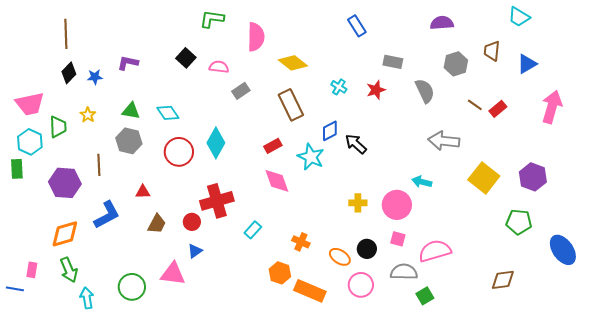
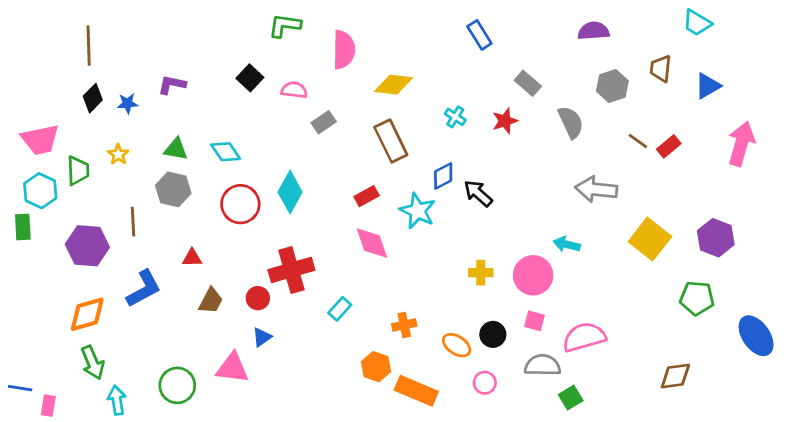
gray rectangle: (393, 62) -> (528, 83), turned 30
yellow diamond: (293, 63) -> (393, 85), turned -32
orange cross: (301, 242) -> (404, 325), turned -36
pink rectangle: (32, 270) -> (48, 406), moved
pink circle: (361, 285) -> (485, 383), size x0.7

